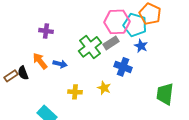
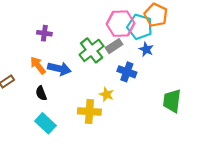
blue arrow: (60, 64) -> (59, 69), size x1.5
black semicircle: (23, 73) -> (41, 93), moved
yellow cross: (75, 92) -> (89, 112), moved, size x1.5

